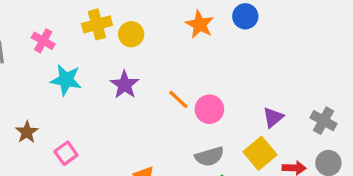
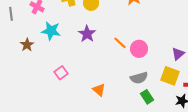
brown star: (27, 132) -> (27, 45), moved
pink square: (66, 153) -> (61, 73), moved
yellow square: (260, 153) -> (170, 76), turned -30

